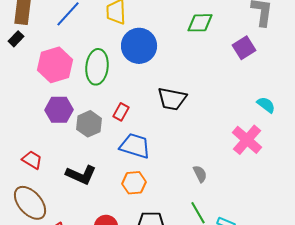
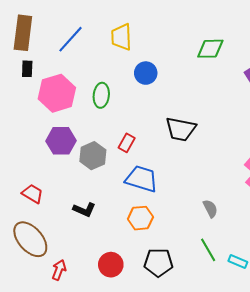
black rectangle: (16, 39) -> (27, 69), moved, turned -42
blue circle: (139, 46) -> (146, 73), size x0.6
green ellipse: (97, 67) -> (101, 95), size x0.7
black L-shape: (81, 175) -> (84, 210), size x0.7

